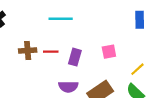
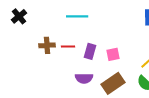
pink square: (109, 52) -> (113, 54), moved

